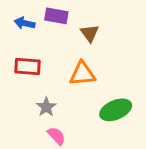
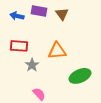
brown triangle: (90, 33) -> (62, 14), moved
gray star: (46, 107) -> (32, 65), moved

